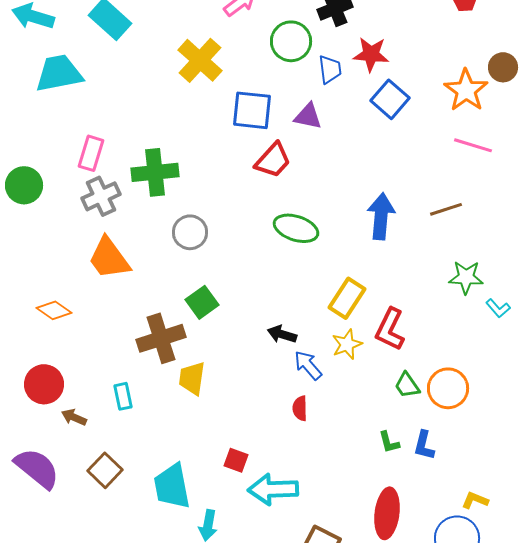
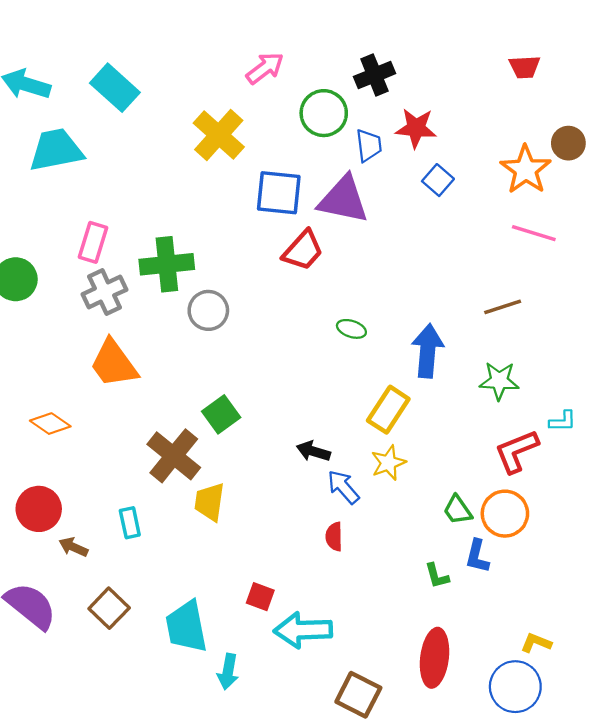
blue square: (390, 99) -> (438, 180), size x0.7
purple triangle: (308, 116) -> (343, 200), size x1.6
blue arrow: (381, 216) -> (428, 351), moved
green ellipse: (296, 228) -> (351, 329), moved, size x0.6
gray circle: (190, 232) -> (208, 310), moved
green star: (466, 277) -> (499, 381), moved
cyan L-shape: (498, 308) -> (563, 421), turned -50
red L-shape: (390, 329) -> (516, 451), moved, turned 42
brown cross: (161, 338) -> (174, 456), turned -33
blue L-shape: (424, 445) -> (477, 556), moved

